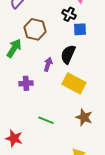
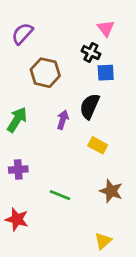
green arrow: (14, 48) -> (17, 120), moved
purple cross: (26, 83) -> (18, 170), moved
yellow rectangle: (74, 83) -> (98, 145), size x0.6

